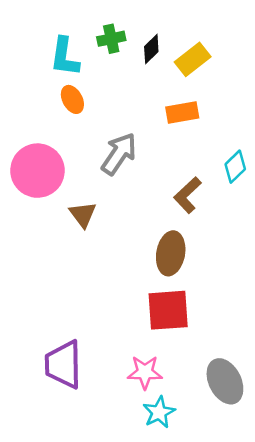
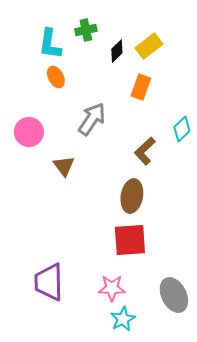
black diamond: (151, 49) -> (117, 51), moved
orange rectangle: (182, 112) -> (141, 87), turned -60
pink circle: (37, 171) -> (29, 132), size x0.7

